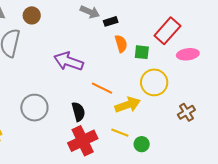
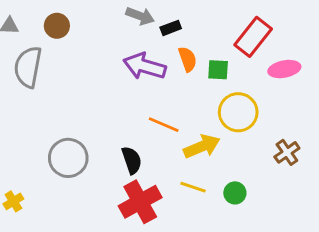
purple arrow: (69, 61) -> (145, 66), moved
green circle: (142, 144) -> (235, 193), moved

